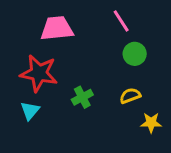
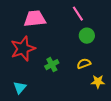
red star: (39, 73) -> (23, 49), turned -30
cyan triangle: (30, 111) -> (20, 88), moved

